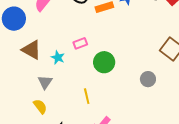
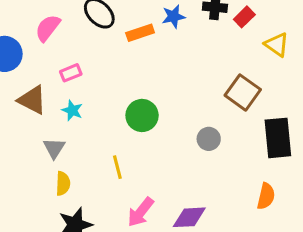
pink rectangle: (80, 43) -> (71, 73), moved
yellow semicircle: (40, 106) -> (63, 184), moved, turned 42

